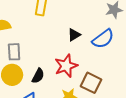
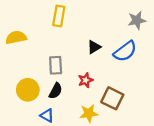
gray rectangle: (14, 52) -> (56, 65), moved
red star: (66, 66) -> (86, 80), size x0.6

